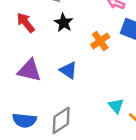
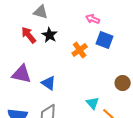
red arrow: (26, 23) -> (29, 35), moved
blue triangle: (68, 70) -> (49, 83), moved

